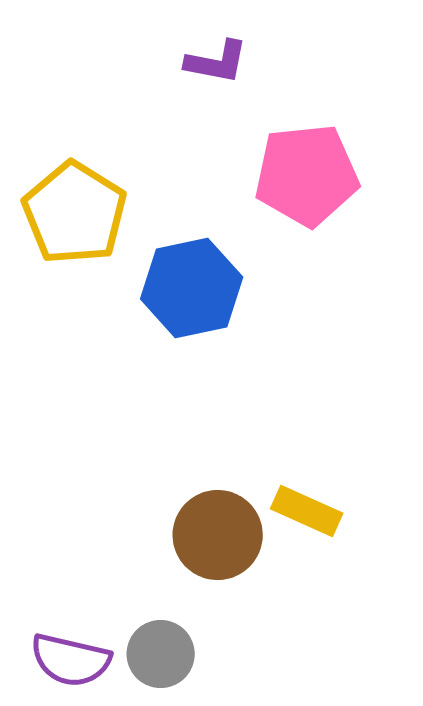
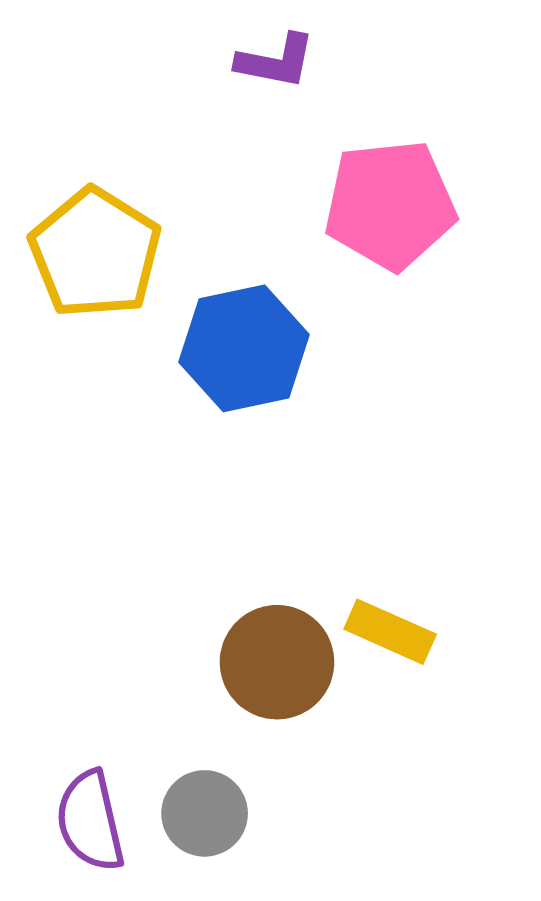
purple semicircle: (71, 660) -> (90, 821), turned 64

